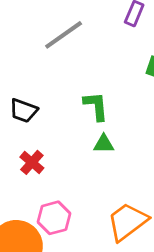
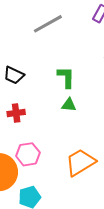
red cross: (32, 162) -> (16, 113), turned 36

